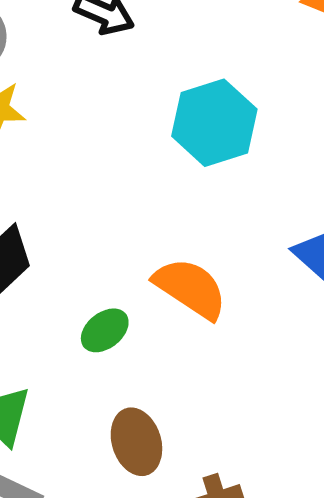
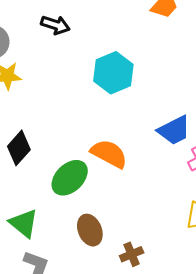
green ellipse: (105, 330) -> (70, 178), size x1.6

